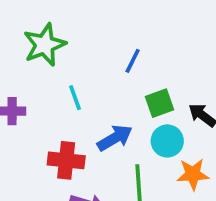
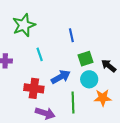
blue line: (133, 61) -> (71, 35), turned -40

